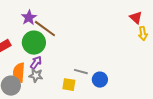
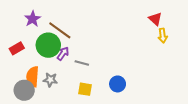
purple star: (29, 18) -> (33, 19), moved
purple arrow: (36, 63) -> (63, 54), moved
gray line: (81, 72) -> (82, 63), moved

